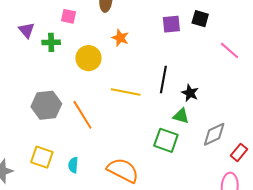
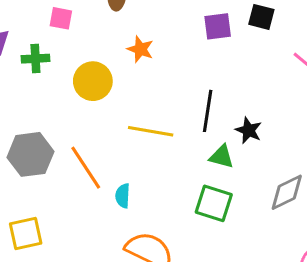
green triangle: (181, 116) -> (221, 157), moved
yellow square: (42, 157) -> (26, 234), turned -30
cyan semicircle: (73, 165) -> (123, 196), moved

